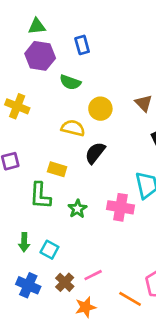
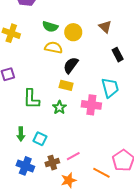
green semicircle: (70, 82) -> (50, 27), moved
yellow rectangle: (57, 169) -> (66, 85), moved
brown cross: (65, 282) -> (52, 163), turned 32

